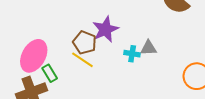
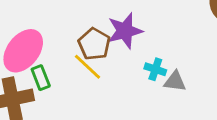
gray triangle: (149, 48) -> (175, 81), moved

